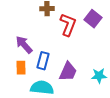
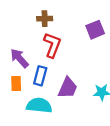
purple square: (93, 19) -> (95, 30), turned 30
red L-shape: (68, 25) -> (52, 45), moved

